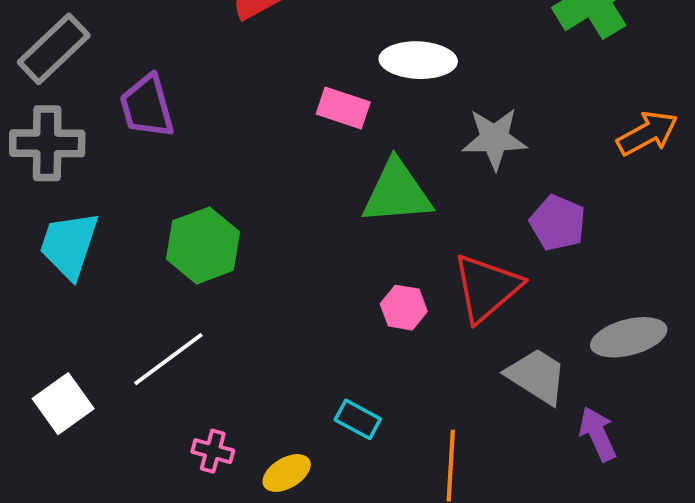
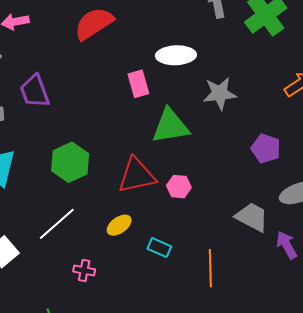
pink rectangle: (343, 108) -> (138, 84), turned 60
purple pentagon: (558, 223) -> (266, 149), moved
red triangle: (487, 288) -> (137, 175), moved, turned 33
yellow ellipse: (287, 473) -> (119, 225), moved

